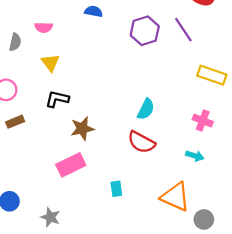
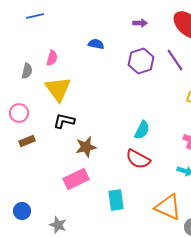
pink semicircle: (44, 27) -> (52, 58), turned -77
yellow triangle: (50, 63) -> (58, 89), size x1.6
cyan rectangle: (116, 189) -> (116, 200), size x1.5

